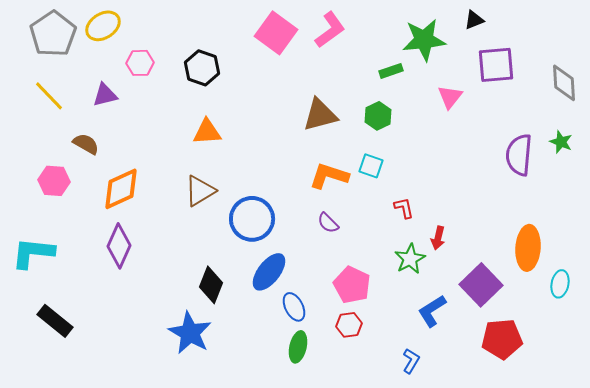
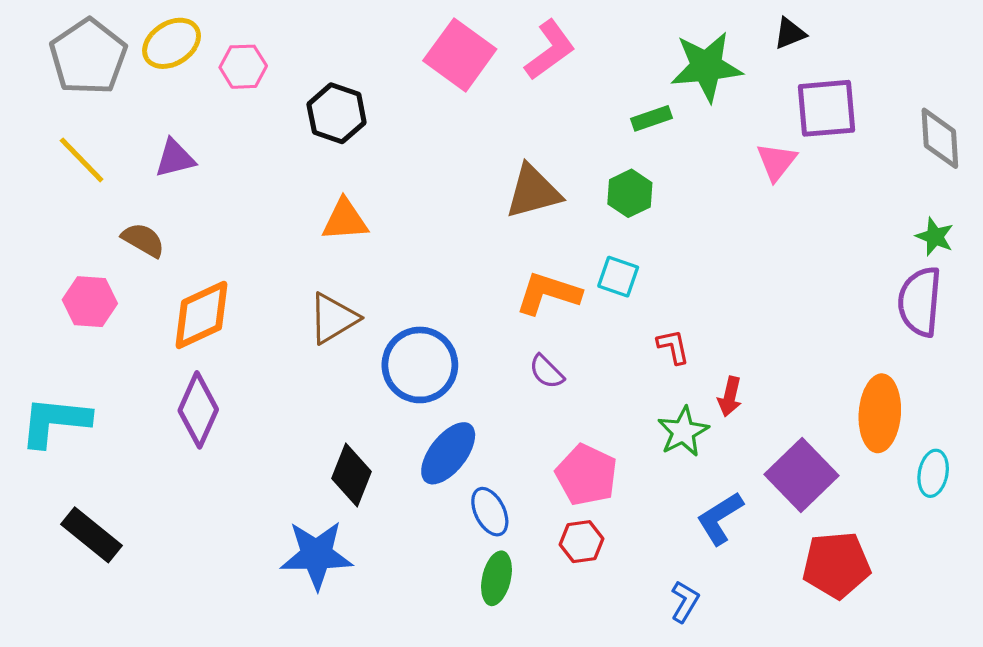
pink hexagon: (140, 63) -> (243, 67), moved
pink triangle: (450, 97) -> (776, 162), moved
purple semicircle: (519, 155) -> (920, 302), moved
blue star: (190, 333) -> (317, 555), turned -30

